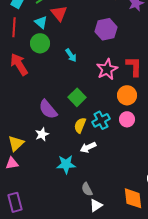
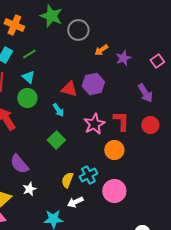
red triangle: (59, 13) -> (69, 89), moved, turned -36
green square: (77, 97) -> (56, 140), moved
purple semicircle: (48, 109) -> (19, 164), moved
pink circle: (127, 119) -> (114, 191), moved, size x1.5

